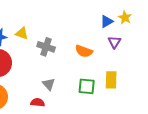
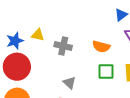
green square: (87, 86) -> (106, 71), moved

